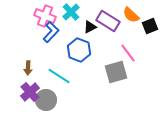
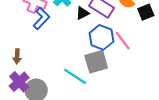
blue hexagon: (79, 50) -> (101, 37), moved
gray square: (116, 72) -> (96, 62), moved
cyan line: (59, 76) -> (75, 76), moved

